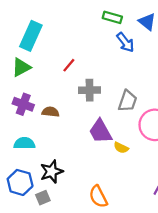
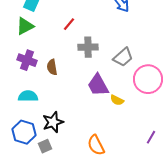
gray trapezoid: (128, 101) -> (123, 57), turned 30
brown semicircle: (50, 112) -> (52, 67), turned -105

